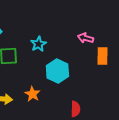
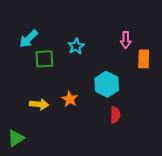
pink arrow: (85, 38) -> (126, 40), turned -105
cyan hexagon: (57, 71) -> (107, 84), moved

